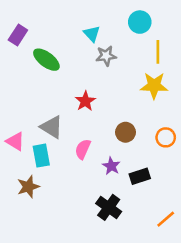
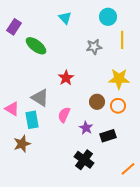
cyan triangle: (92, 34) -> (65, 18), moved
gray star: (106, 56) -> (94, 47), moved
yellow star: (154, 86) -> (119, 79), moved
orange circle: (166, 137) -> (118, 106), moved

